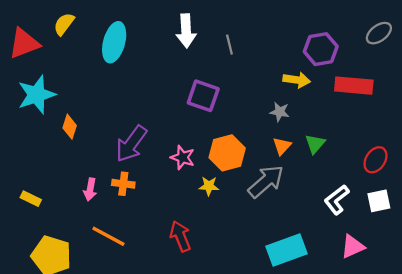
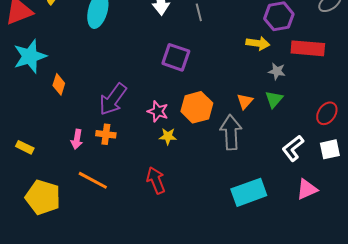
gray star: (280, 112) -> (277, 71), moved
gray arrow: (266, 181) -> (231, 132), turned -52
yellow star: (209, 186) -> (168, 136), moved

